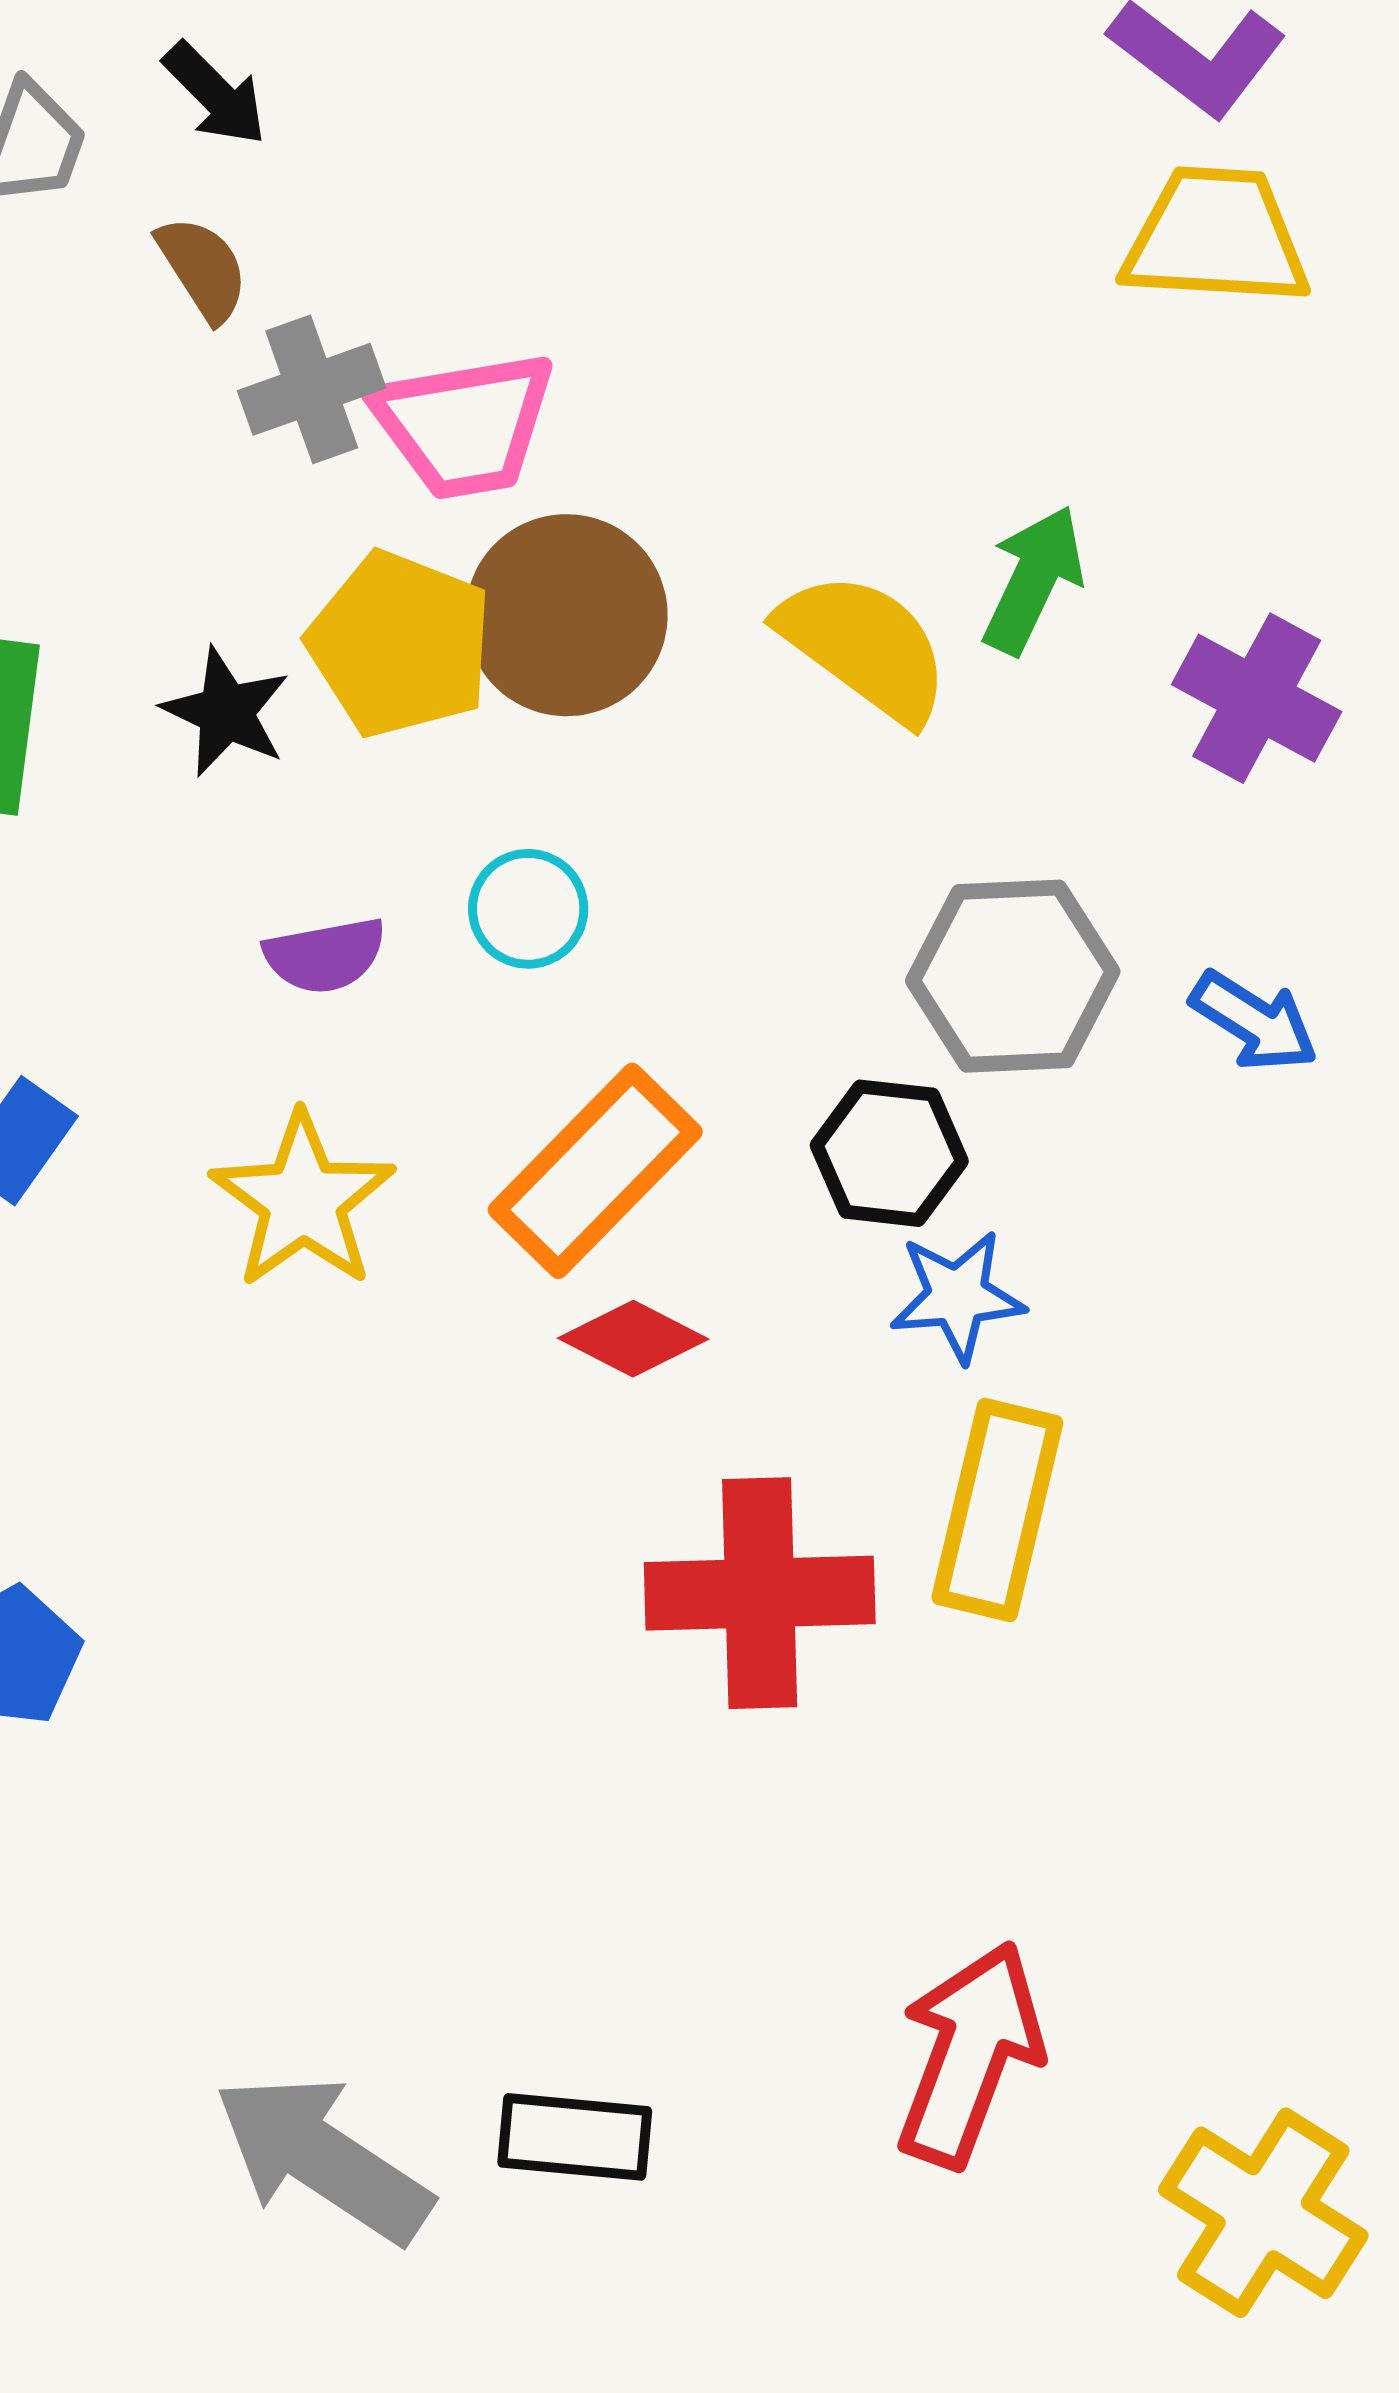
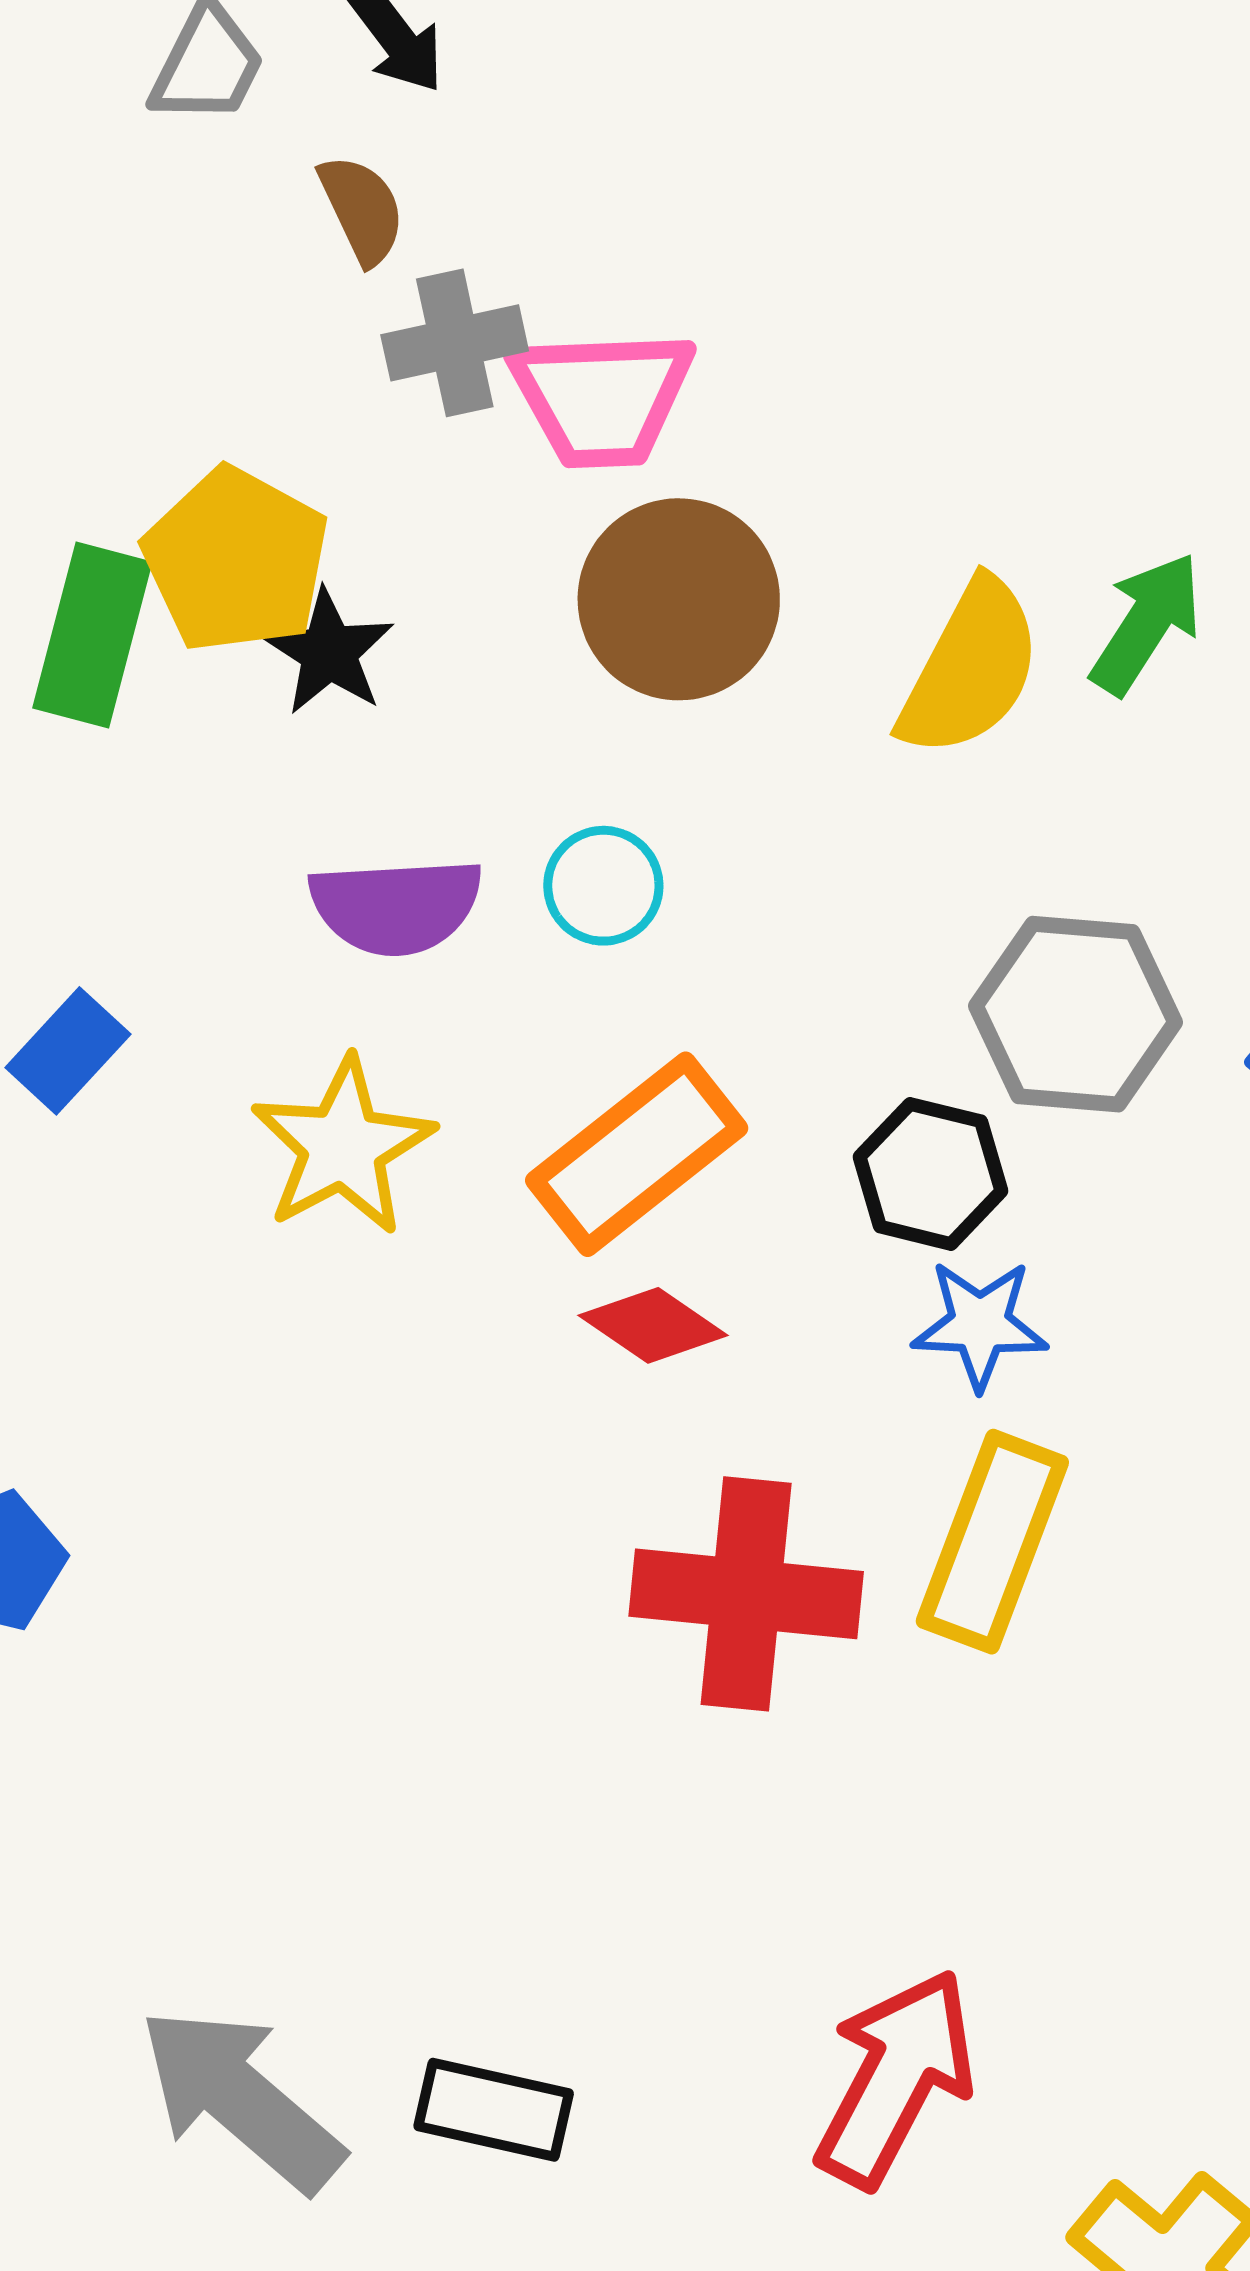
yellow pentagon: (400, 644) -> (236, 560), moved
yellow semicircle: (864, 647) -> (970, 668), turned 74
purple semicircle: (325, 955) -> (396, 906), size x1.4

